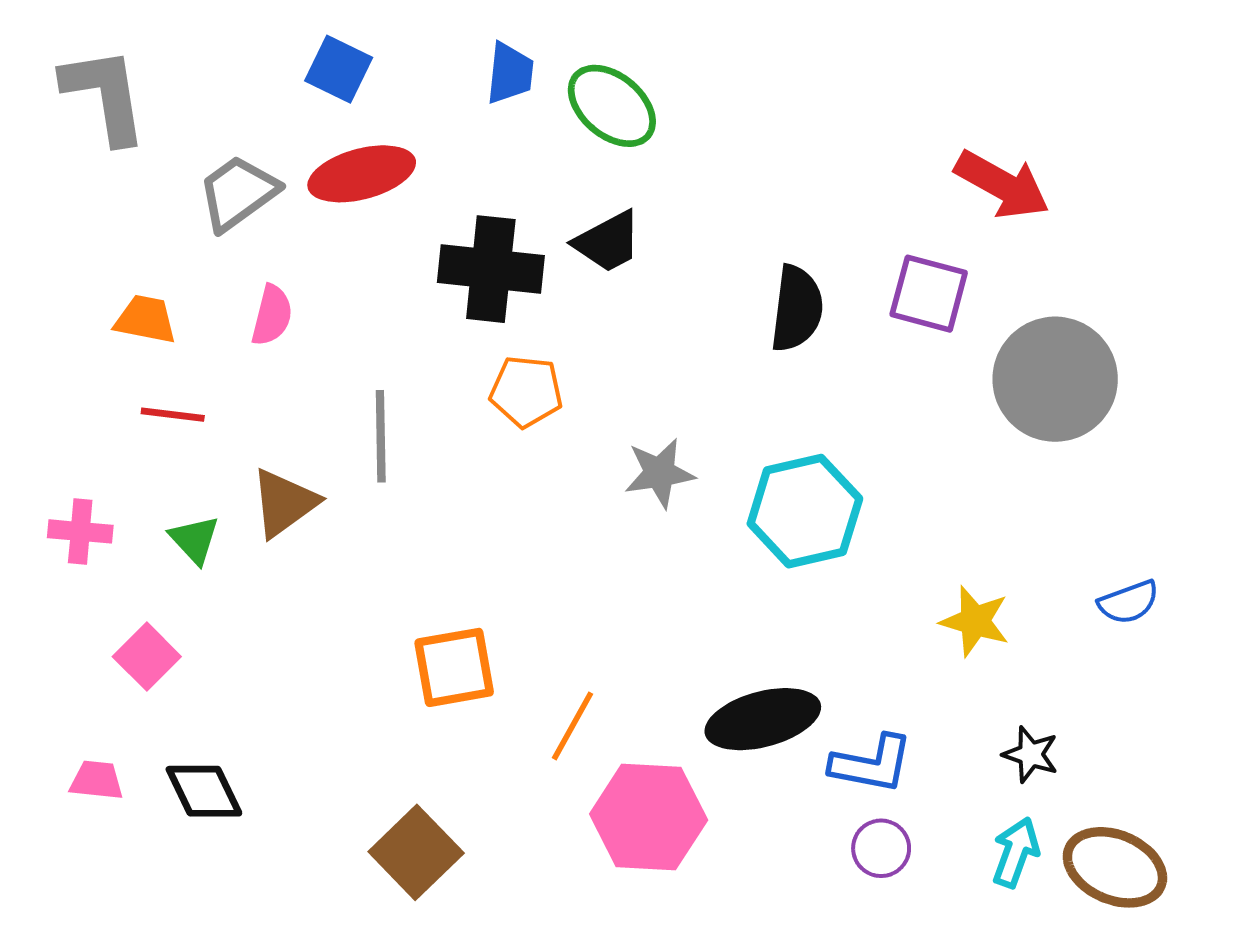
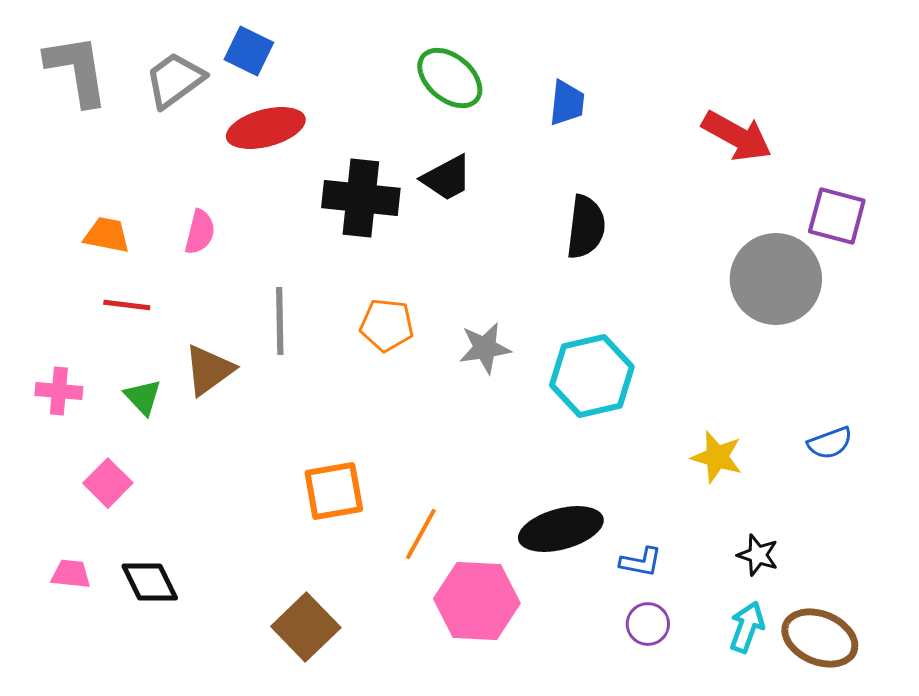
blue trapezoid: (510, 73) -> (567, 103), moved
gray trapezoid: (238, 193) -> (175, 80), moved
purple square: (929, 294) -> (837, 216), moved
orange pentagon: (526, 391) -> (387, 325), moved
blue L-shape: (872, 764) -> (641, 562), size x0.7

